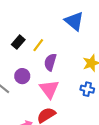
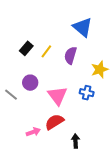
purple semicircle: (50, 62) -> (70, 55), moved
blue cross: (87, 89) -> (87, 93), moved

